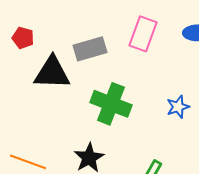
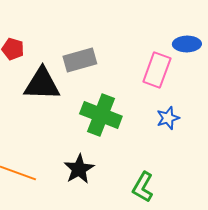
pink rectangle: (143, 34) -> (157, 70), moved

